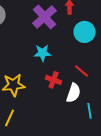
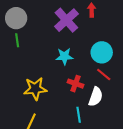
cyan circle: (85, 32) -> (102, 52), moved
cyan line: (90, 111) -> (79, 115), moved

